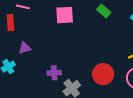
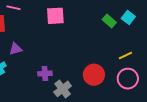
green rectangle: (104, 11) -> (109, 21), moved

